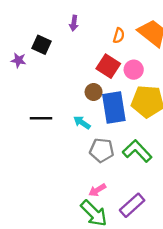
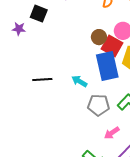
red square: (108, 66) -> (112, 46), moved
brown circle: (94, 92) -> (99, 37), moved
pink arrow: (97, 190) -> (112, 133), moved

